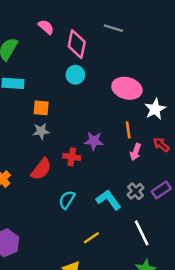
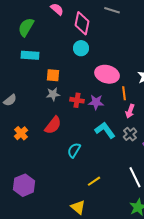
pink ellipse: (127, 88) -> (107, 74), moved
red cross: (72, 157) -> (77, 100), moved
gray cross: (135, 191) -> (130, 134), moved
cyan L-shape: (109, 200) -> (105, 130), moved

